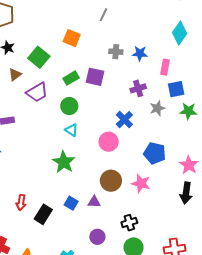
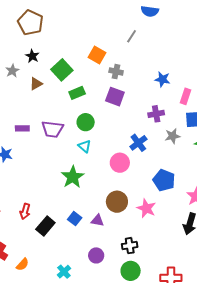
gray cross: (116, 52) -> (116, 72), moved
green rectangle: (71, 78) -> (77, 93), moved
purple trapezoid: (37, 92) -> (52, 129), moved, turned 30

